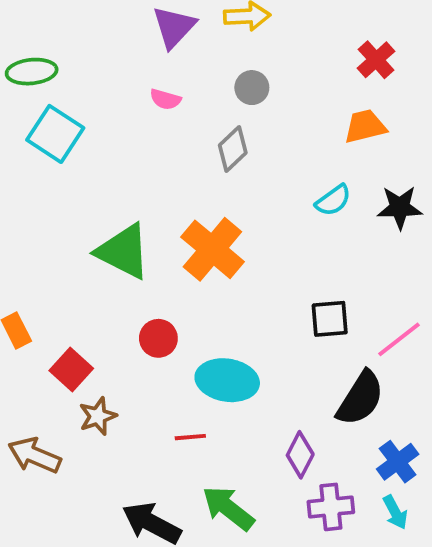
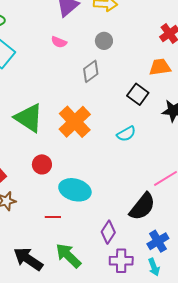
cyan semicircle: (333, 200) -> (126, 134), moved
black square: (330, 319) -> (138, 94), moved, turned 35

